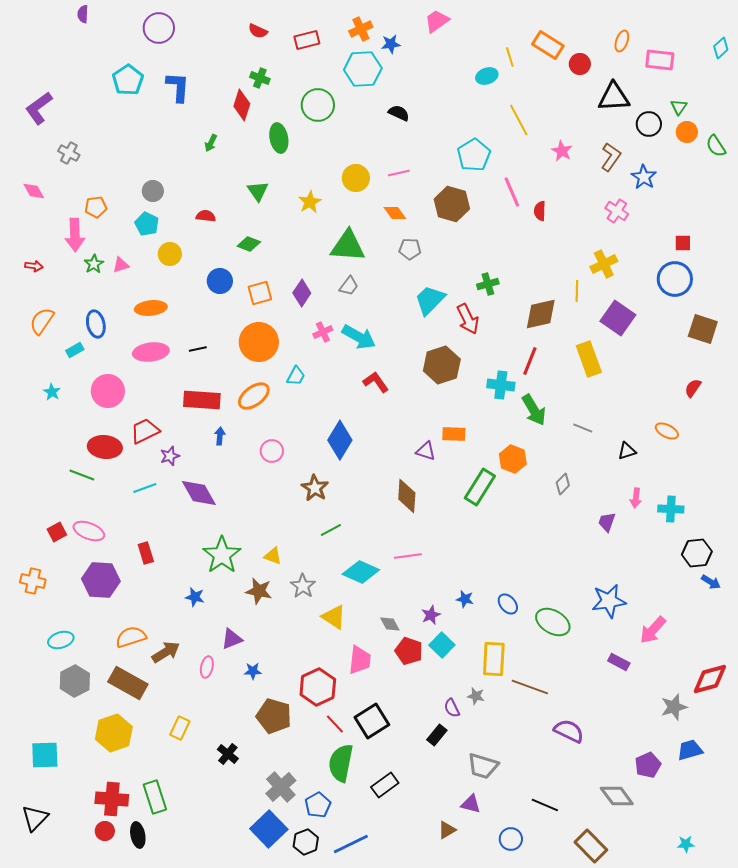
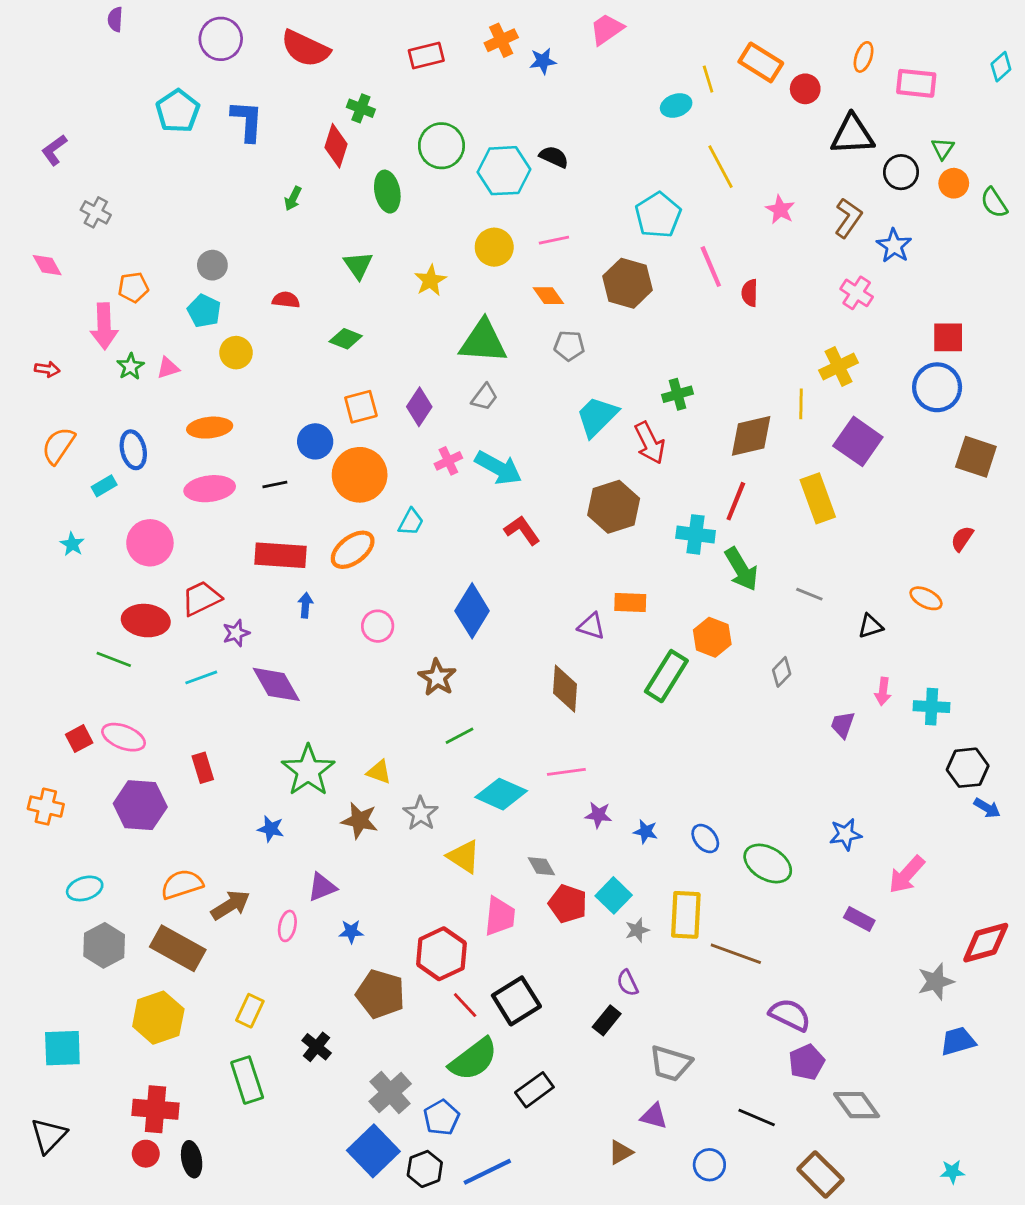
red semicircle: (258, 31) -> (305, 49), moved, size x1.8
cyan hexagon: (363, 69) -> (504, 171), moved
purple L-shape: (39, 108) -> (54, 150), size x0.7
red square: (683, 243) -> (948, 337), size x1.4
blue circle: (220, 281) -> (315, 441), moved
blue star: (609, 601) -> (845, 834), size x0.7
purple star: (431, 615) -> (598, 815), moved, turned 30
gray star: (476, 696) -> (637, 930), moved, turned -30
green semicircle: (341, 763) -> (473, 1059), turned -138
purple pentagon: (648, 765) -> (807, 1062), moved
green rectangle: (155, 797) -> (247, 1080), moved

